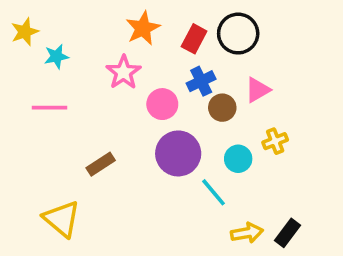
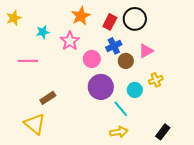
cyan star: (56, 56) -> (43, 32), moved
brown rectangle: (101, 164) -> (48, 98), moved
yellow arrow: (247, 233) -> (119, 132), moved

